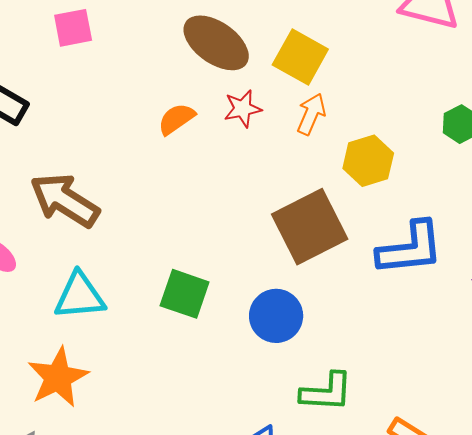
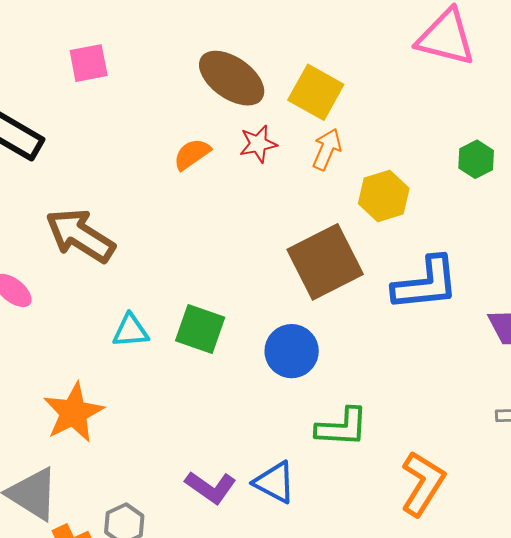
cyan triangle: (80, 296) -> (131, 331), moved, size x0.7

